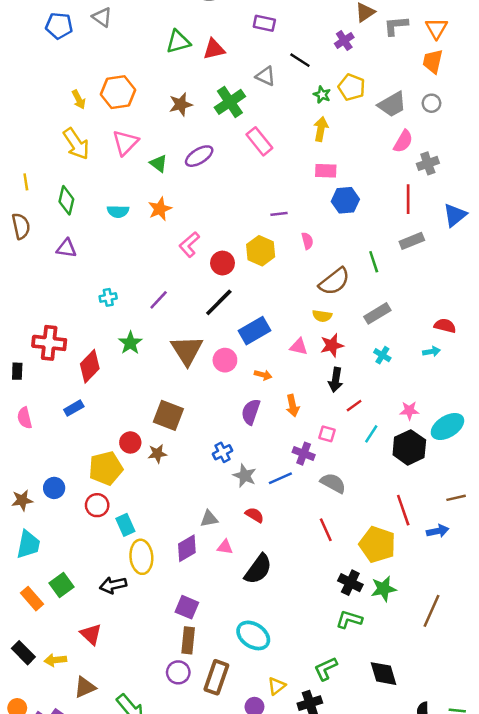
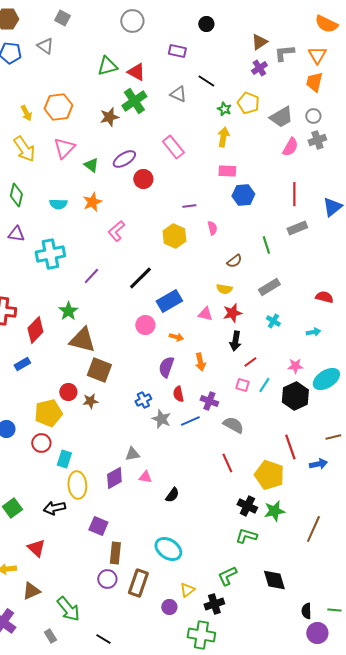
purple cross: (344, 41) -> (259, 68), moved
red triangle: (214, 49) -> (136, 72), turned 42
green cross: (230, 102) -> (134, 101), moved
gray cross: (428, 163) -> (317, 140), moved
red circle: (222, 263) -> (143, 179), moved
brown semicircle: (334, 281) -> (234, 261), size x0.6
cyan cross: (108, 297) -> (50, 254), moved, size x2.0
brown triangle: (187, 350) -> (82, 340), moved, turned -44
cyan arrow: (431, 352) -> (313, 332), moved
pink square: (327, 434) -> (242, 385), moved
red semicircle: (254, 515) -> (178, 394), moved, turned -133
cyan rectangle: (125, 525) -> (64, 459), turned 42
black semicircle: (258, 569) -> (172, 495), size x0.6
purple square: (187, 607) -> (98, 526), moved

